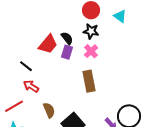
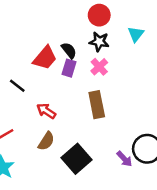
cyan triangle: (120, 16) -> (136, 34), moved, turned 32
red arrow: (31, 86) -> (46, 111), moved
brown semicircle: (49, 110) -> (46, 141), turned 56

